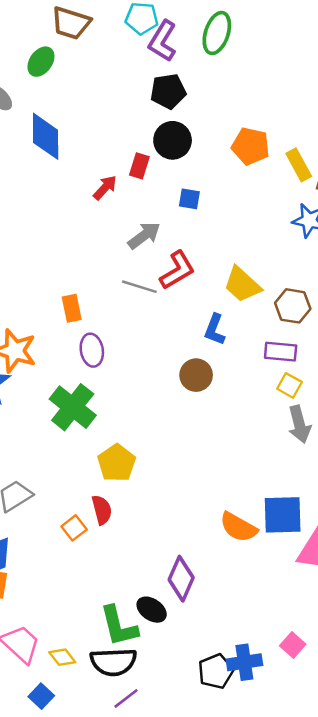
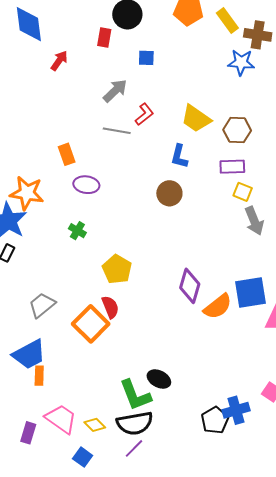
red arrow: (105, 188) -> (59, 61), moved
red L-shape: (177, 270) -> (144, 114), size x0.7
purple ellipse: (92, 350) -> (86, 185), turned -65
green cross: (73, 407) -> (77, 231), size x0.5
orange semicircle: (239, 527) -> (218, 306), turned -60
orange square: (74, 528) -> (91, 324), size x1.8
purple diamond: (181, 579) -> (190, 286), moved
purple line: (126, 698) -> (134, 448), moved

